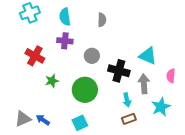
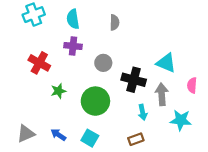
cyan star: (161, 107) -> (181, 120), turned 30
brown rectangle: (129, 119) -> (136, 139), moved
blue arrow: (43, 120) -> (58, 135), moved
cyan square: (80, 123) -> (90, 138), turned -35

